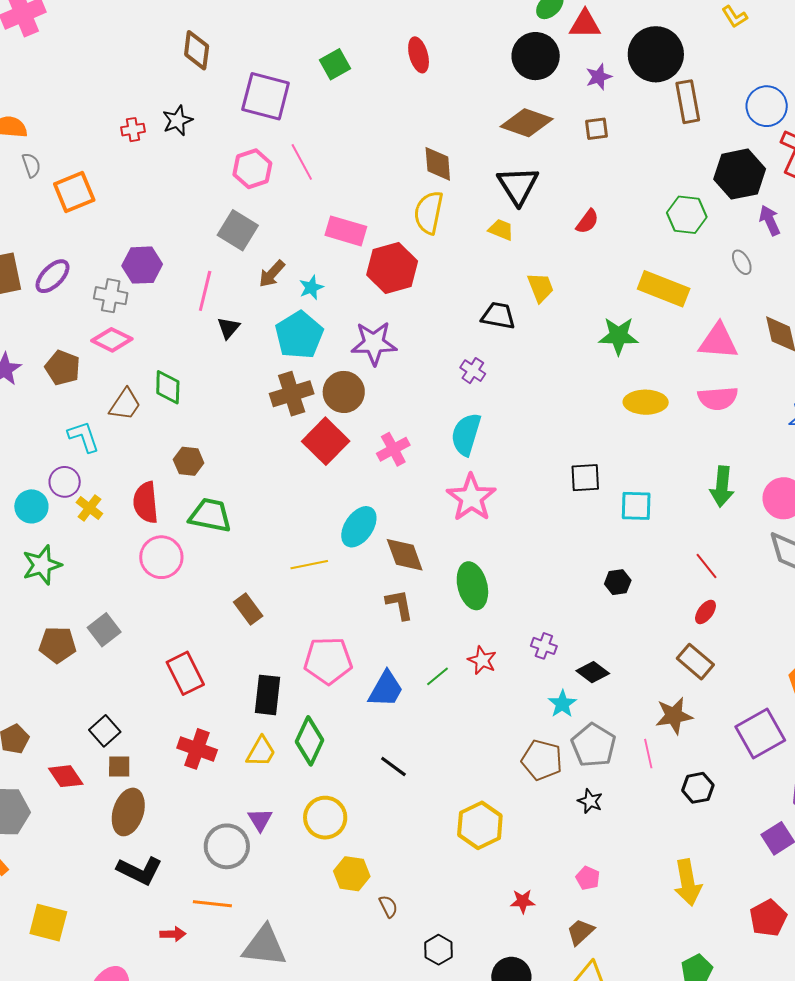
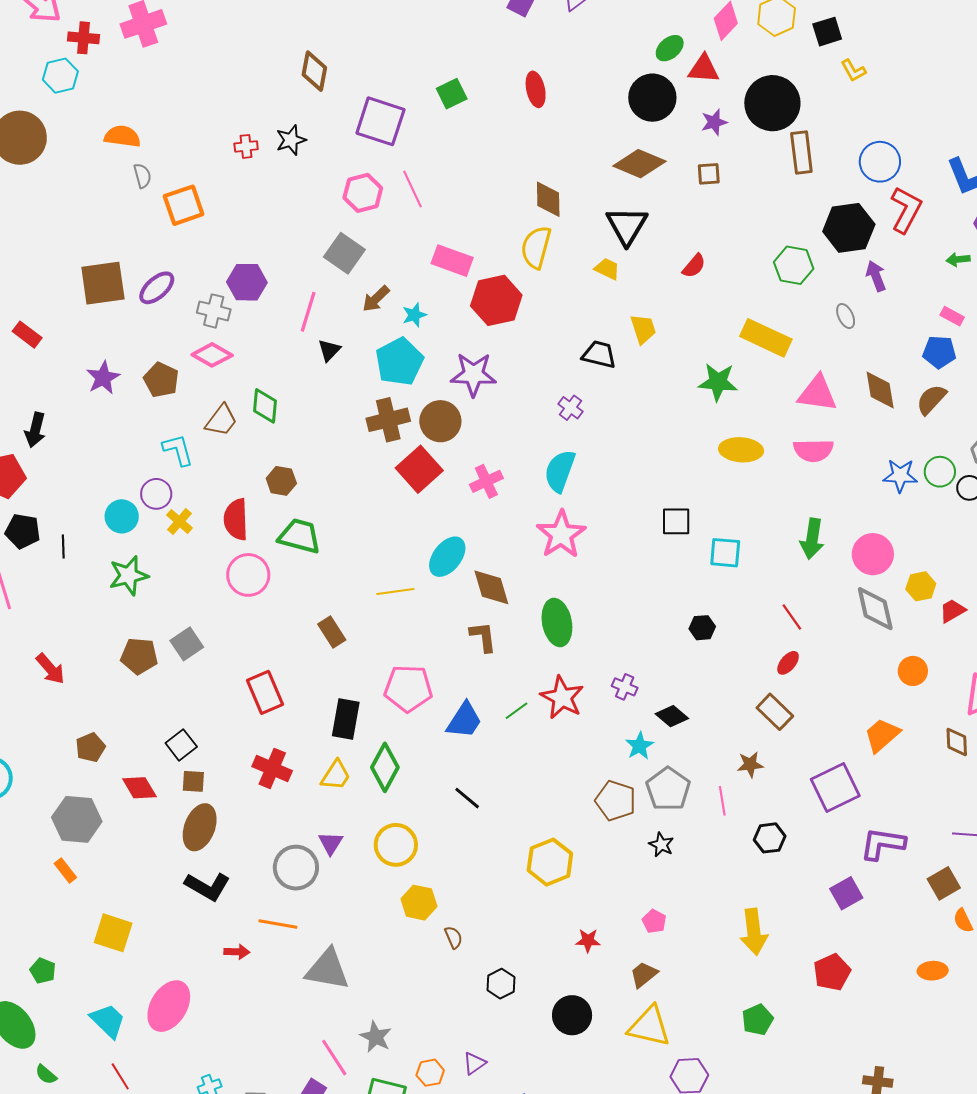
red star: (482, 660) -> (562, 697), size x1.5
brown star: (674, 716) -> (750, 764), size x0.7

